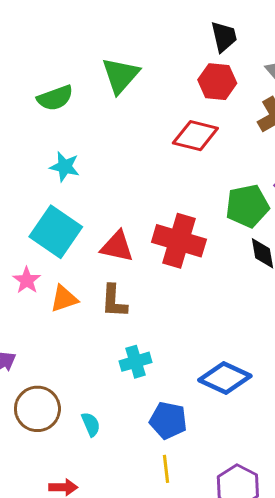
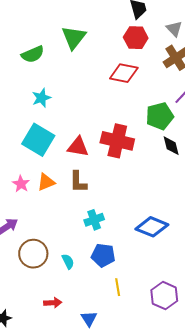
cyan star: (65, 167) -> (41, 98), turned -30
pink star: (27, 280) -> (21, 184), moved
blue pentagon: (168, 420) -> (103, 255), moved

